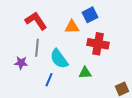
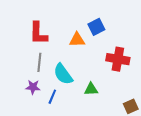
red L-shape: (36, 21) -> (38, 33), turned -145
red cross: (98, 44) -> (118, 59), moved
purple star: (21, 63) -> (33, 87), moved

